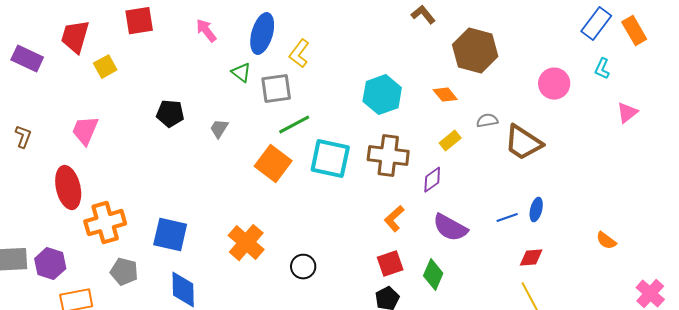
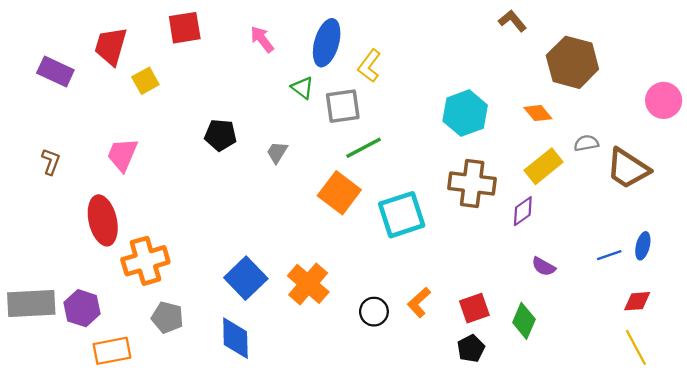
yellow rectangle: (450, 141) -> (544, 166), size x1.5
cyan square: (330, 159) -> (402, 215), moved, turned -30
orange L-shape: (394, 219) -> (419, 302), moved
purple semicircle: (450, 228) -> (544, 267), size x0.6
blue square: (170, 235) -> (246, 278), moved, turned 33

